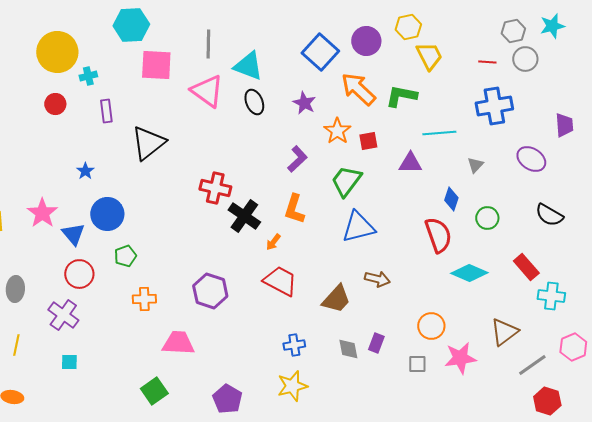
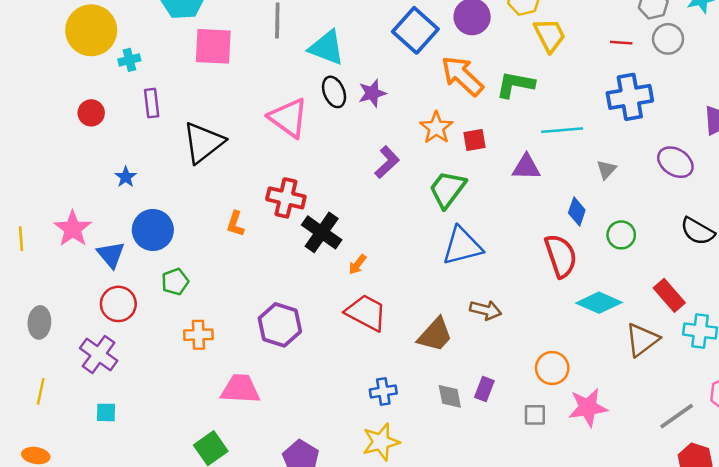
pink triangle: (207, 91) -> (288, 118), moved
purple star: (304, 103) -> (372, 93), moved, turned 30
red circle: (55, 104) -> (91, 113), moved
orange L-shape: (294, 209) -> (235, 224), moved, size x0.7
brown triangle: (504, 332) -> (642, 340), moved

